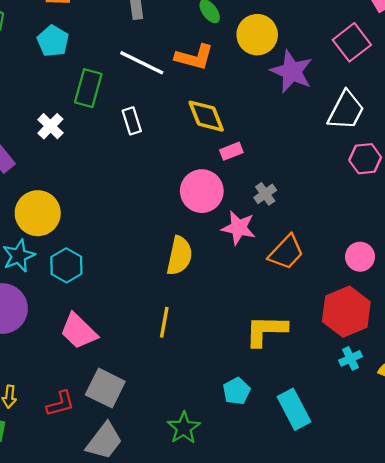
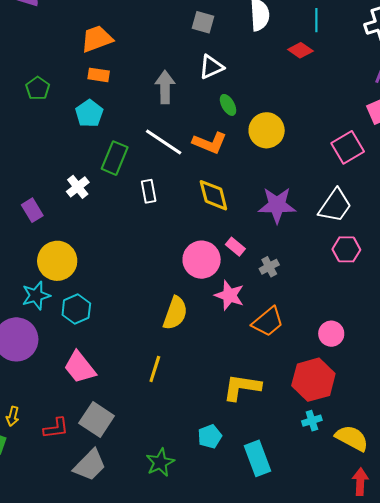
purple star: (292, 71) -> (277, 205), moved, turned -30
pink rectangle: (231, 151) -> (235, 247), moved, turned 54
gray cross: (265, 194) -> (269, 267), moved

